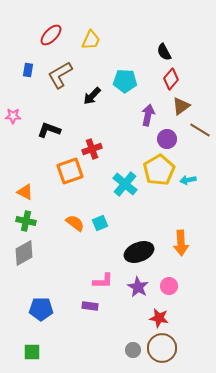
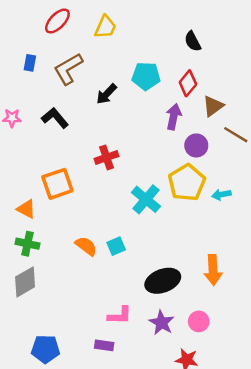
red diamond: (171, 79) -> (188, 83), moved
black L-shape: (49, 130) -> (55, 118), moved, turned 30
orange square: (70, 171) -> (57, 184), moved

